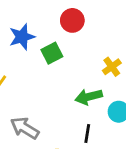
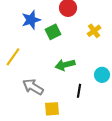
yellow cross: (112, 67) -> (94, 31), moved
green arrow: (89, 97) -> (65, 65), moved

